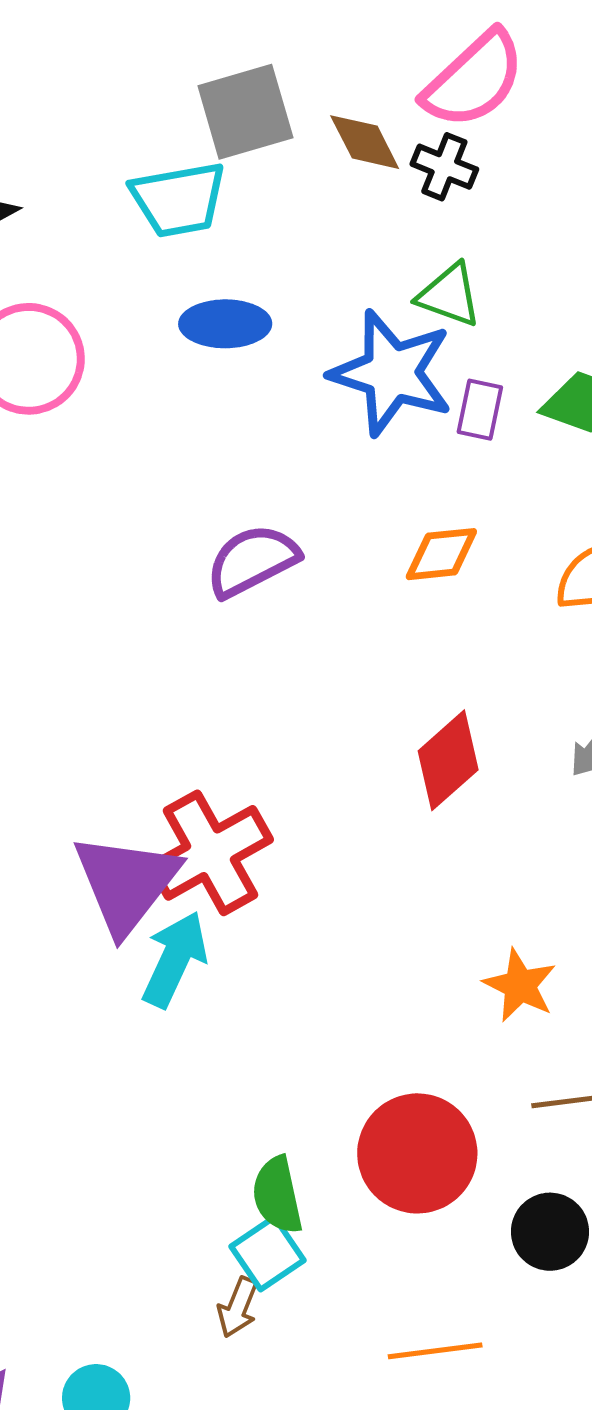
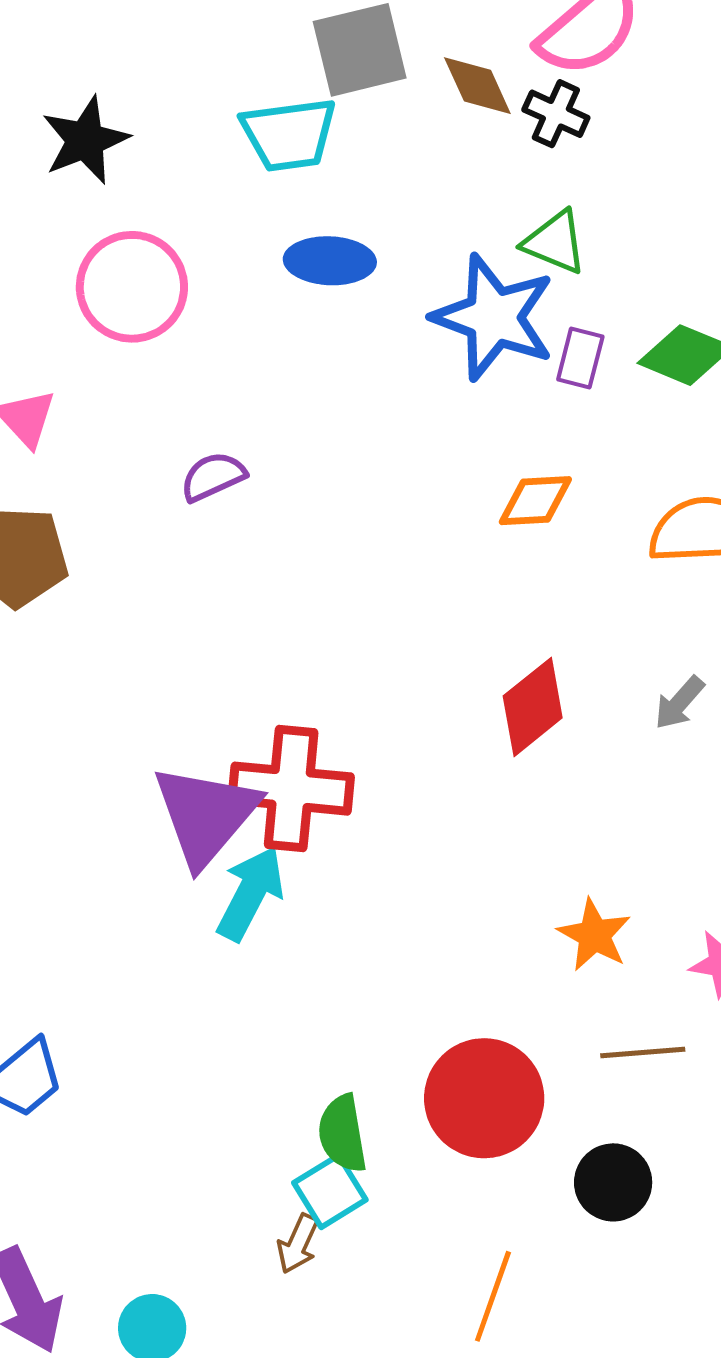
purple semicircle: (252, 561) -> (213, 477), moved, size x0.7
red cross: (210, 853) -> (291, 789), turned 32
orange line: (435, 1351) -> (493, 1296), turned -66

